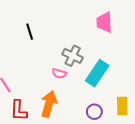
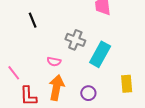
pink semicircle: (59, 73) -> (54, 62), moved
purple circle: (94, 112) -> (88, 93), moved

